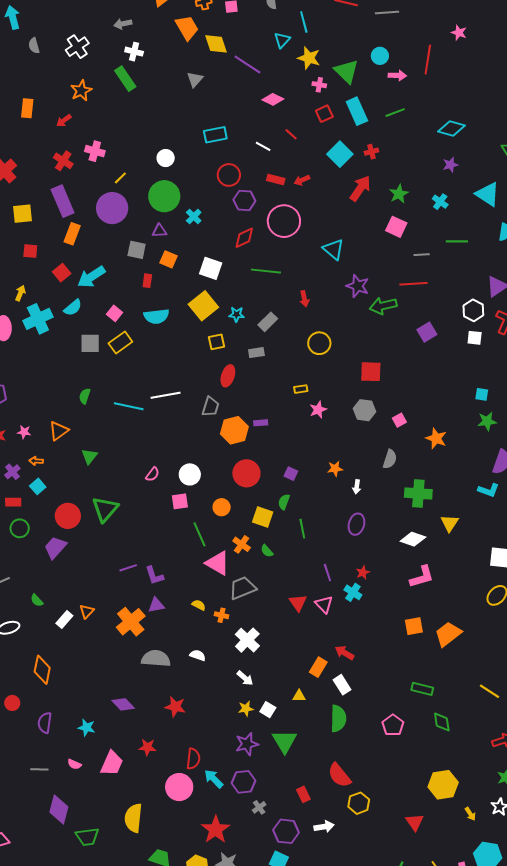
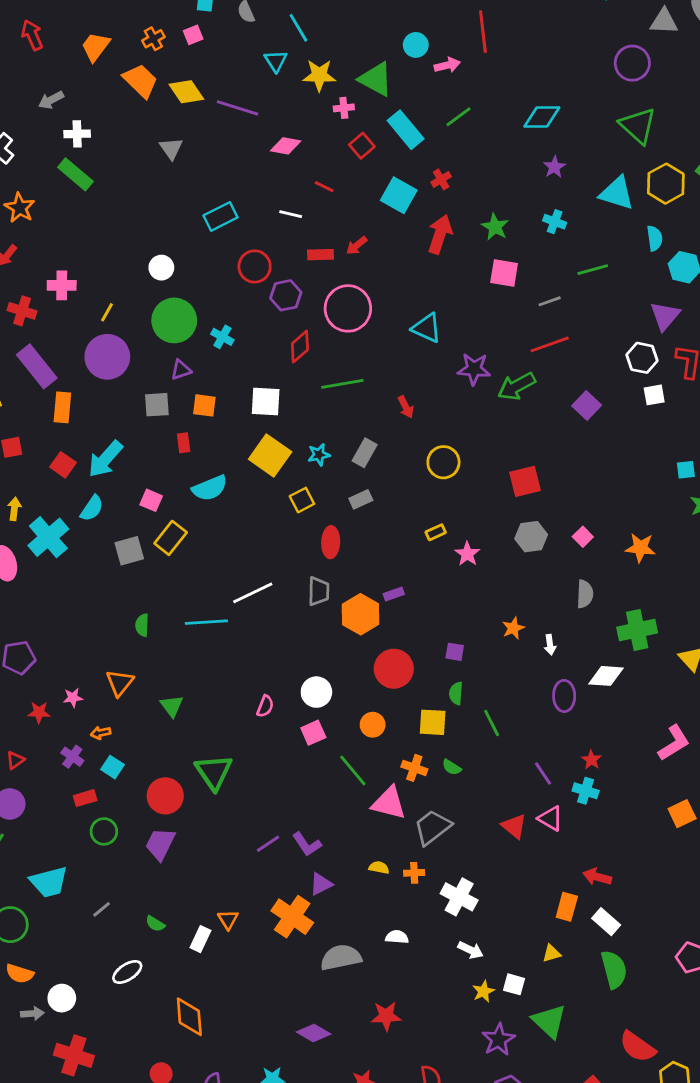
white diamond: (413, 539) -> (606, 676), moved

